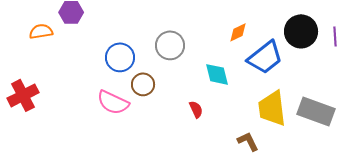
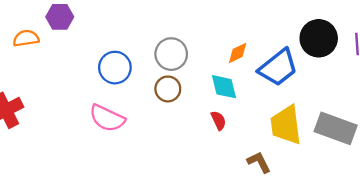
orange diamond: (238, 32) -> (238, 53), moved
brown circle: (143, 84) -> (168, 89), moved
red semicircle: (196, 109) -> (218, 120), moved

